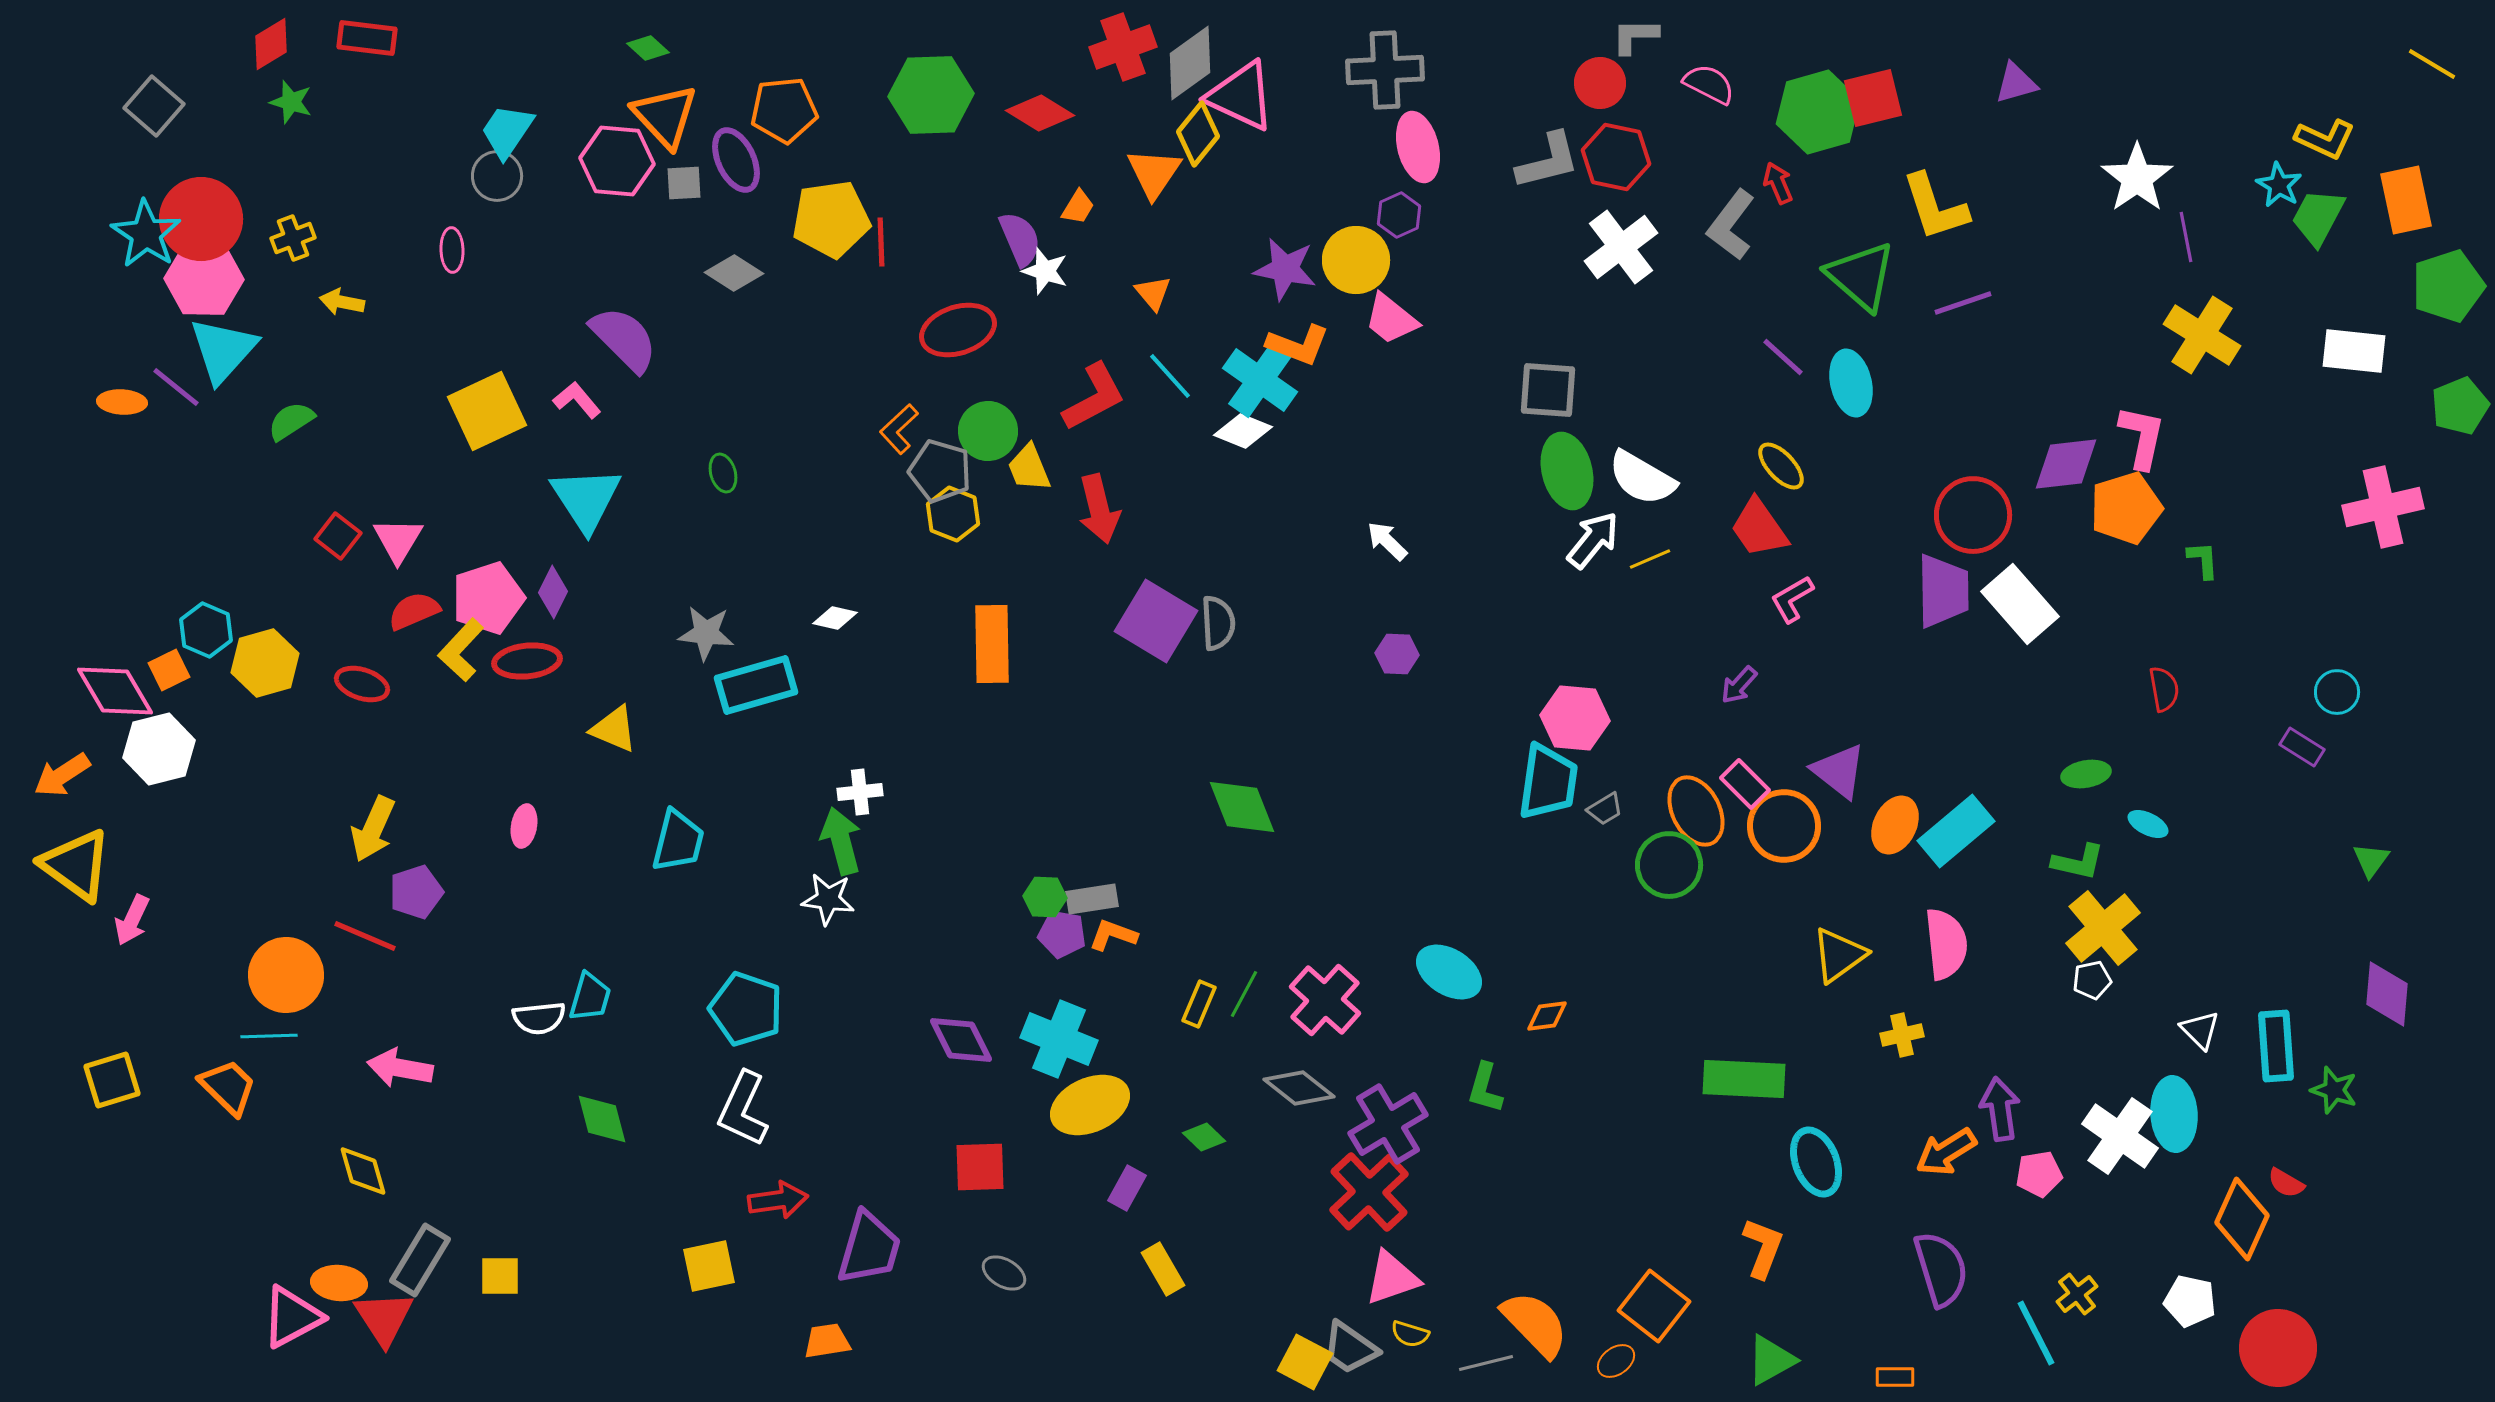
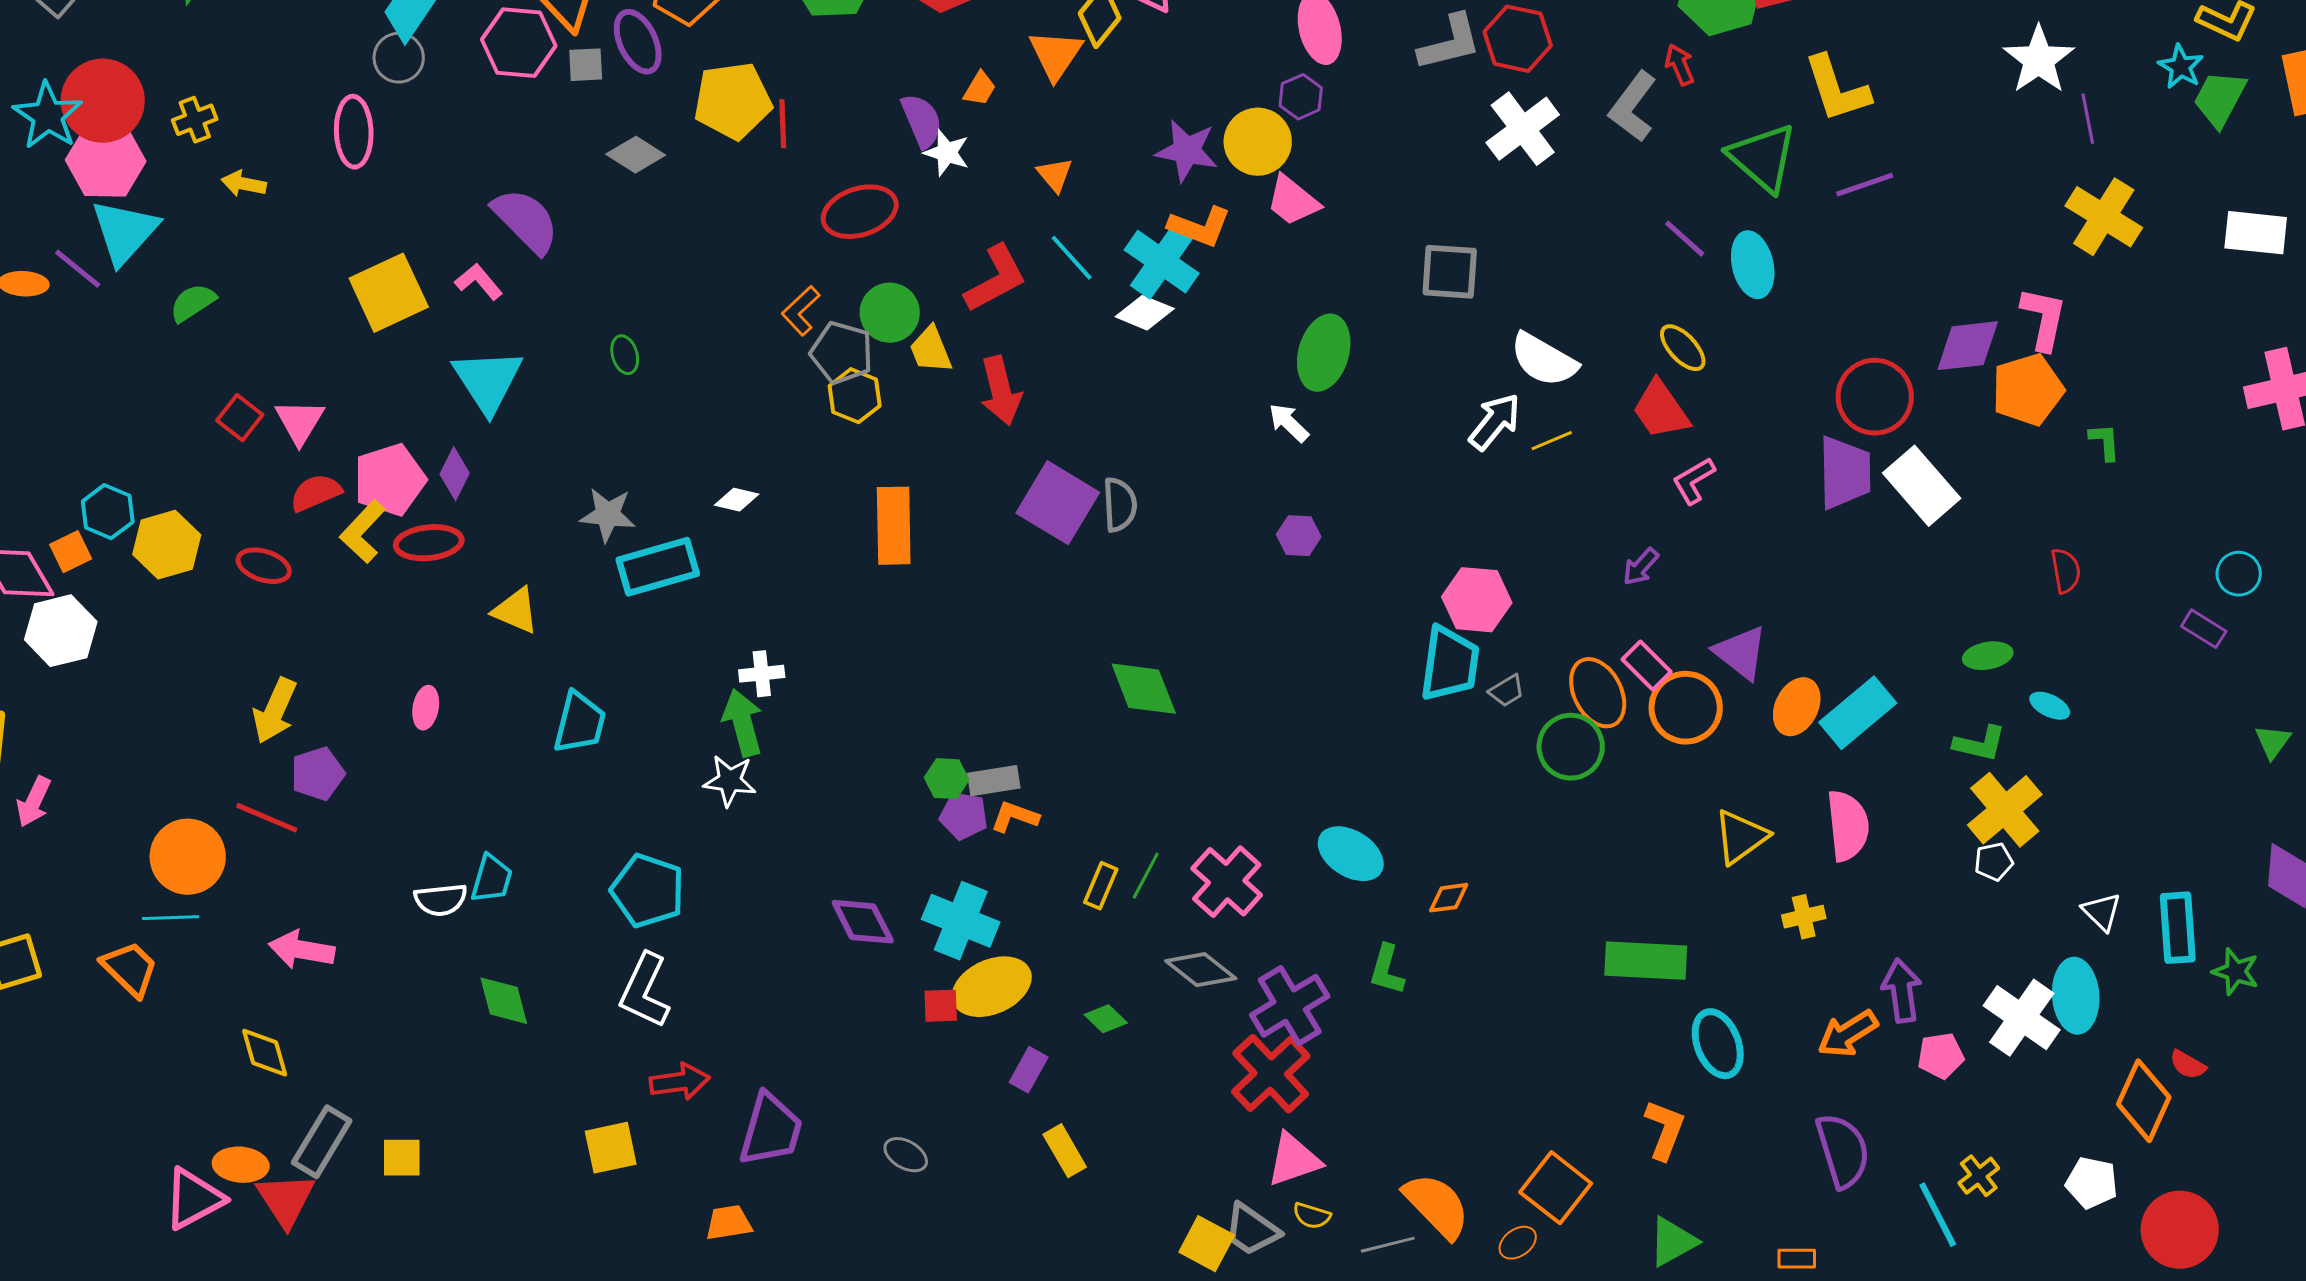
pink ellipse: (452, 250) -> (354, 132), size x1.6
green ellipse: (1567, 471) -> (1324, 353), moved, turned 30
red square: (980, 1167) -> (941, 1006), moved, size x0.7

